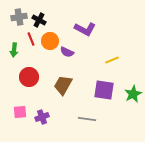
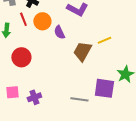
purple semicircle: (67, 52) -> (59, 32), turned 40
brown trapezoid: (63, 85) -> (82, 51), moved
purple square: (104, 90) -> (104, 88), moved

